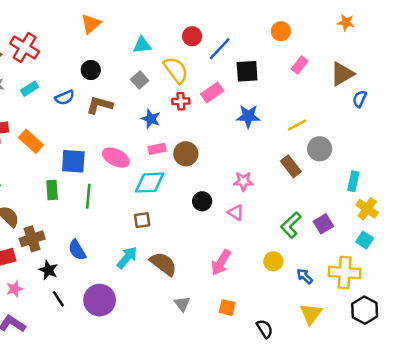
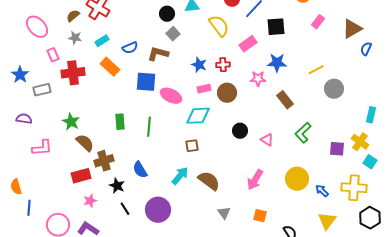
black circle: (91, 70) -> (167, 14), moved
gray square: (140, 80) -> (173, 34), moved
red cross: (181, 101) -> (223, 65), moved
orange rectangle: (31, 141) -> (110, 67), moved
blue square: (73, 161) -> (146, 82), moved
brown rectangle: (291, 166) -> (285, 100), moved
pink star: (243, 181) -> (258, 79), moved
cyan rectangle: (353, 181) -> (371, 115), moved
yellow cross: (367, 209) -> (360, 142), moved
purple square: (323, 224) -> (337, 149), turned 35
green L-shape: (291, 225) -> (303, 133), moved
yellow circle: (273, 261) -> (297, 179), size x1.5

